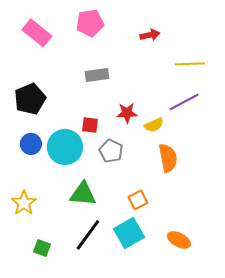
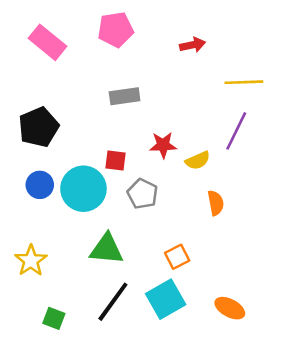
purple line: (184, 102) -> (236, 131), turned -36
orange semicircle: (168, 158) -> (216, 203), size x0.7

